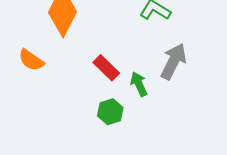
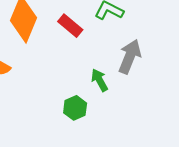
red rectangle: (106, 68) -> (70, 26), moved

